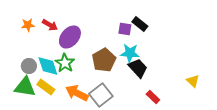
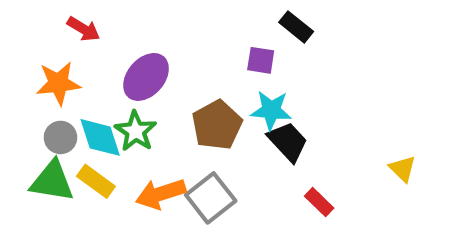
black rectangle: (140, 24) -> (296, 27), moved
orange star: (28, 25) -> (58, 83), moved, size x1.5
red arrow: (50, 25) -> (83, 29), moved
orange arrow: (77, 93) -> (161, 194), turned -45

